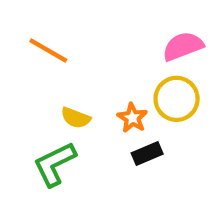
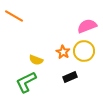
orange line: (48, 51) -> (14, 16), moved
orange star: (132, 118) -> (63, 52), moved

